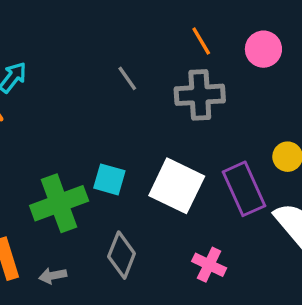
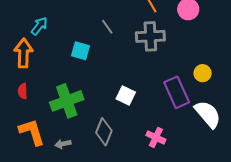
cyan square: (109, 179) -> (80, 51), moved
white square: (177, 186) -> (126, 96), moved, size x0.6

